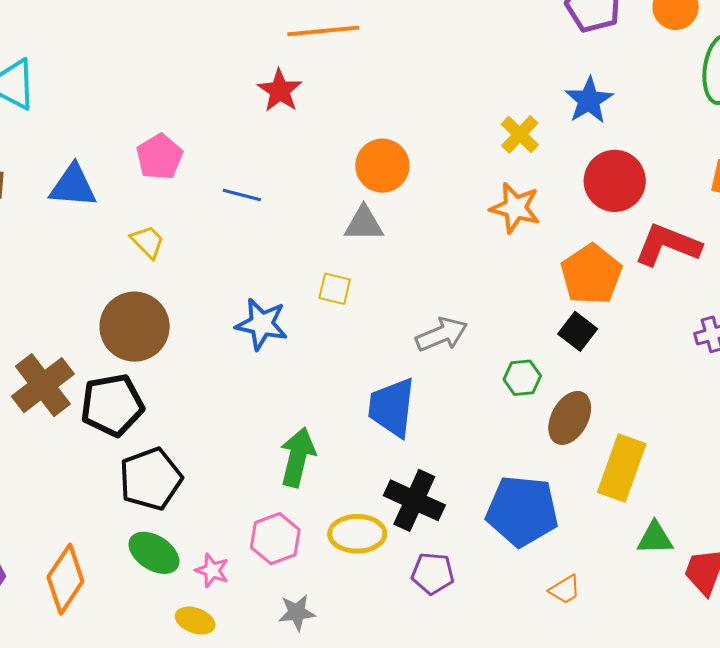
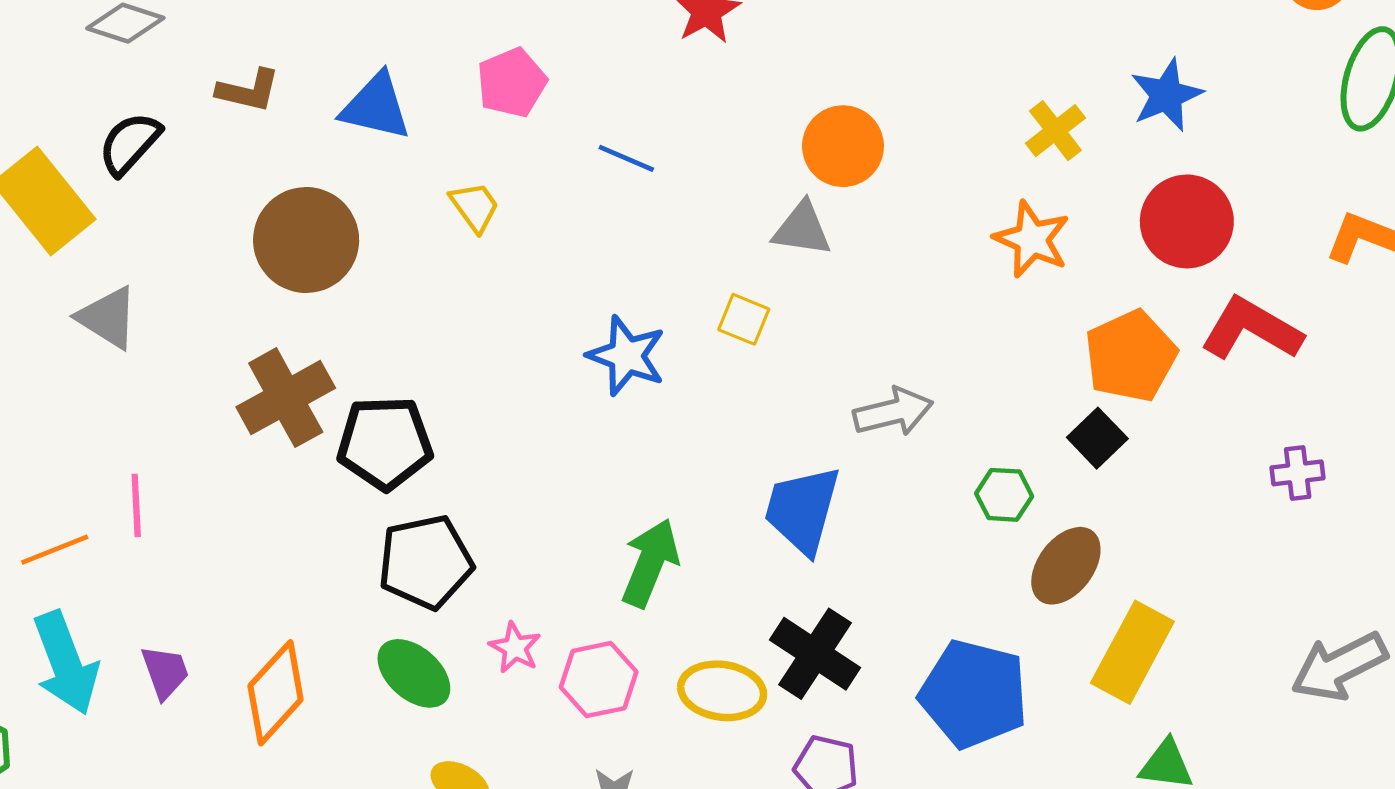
brown circle: (135, 327) -> (306, 240), moved
pink star: (212, 570) -> (515, 648), moved

